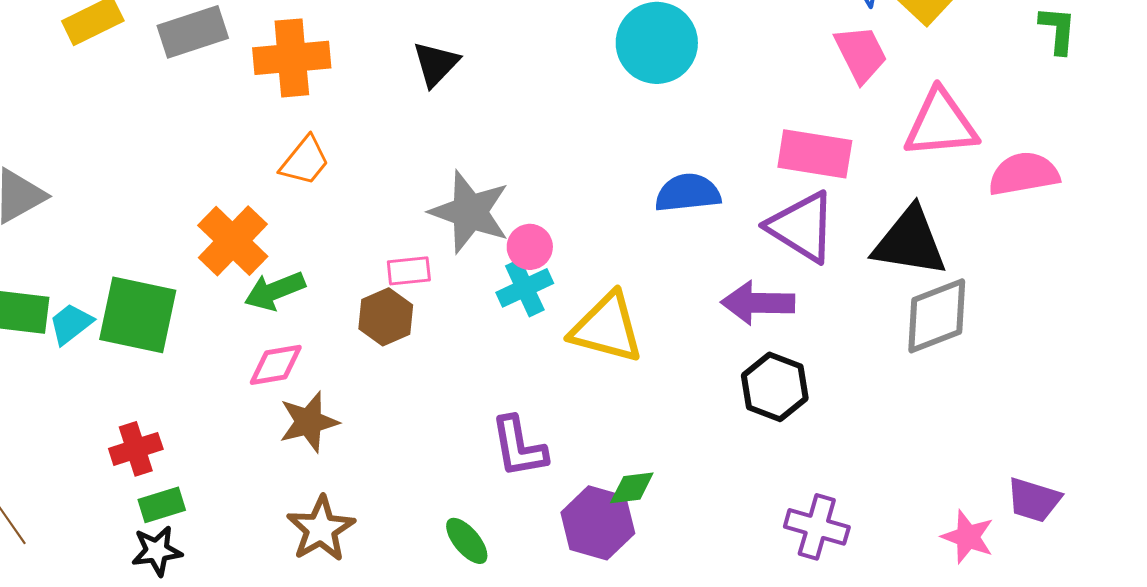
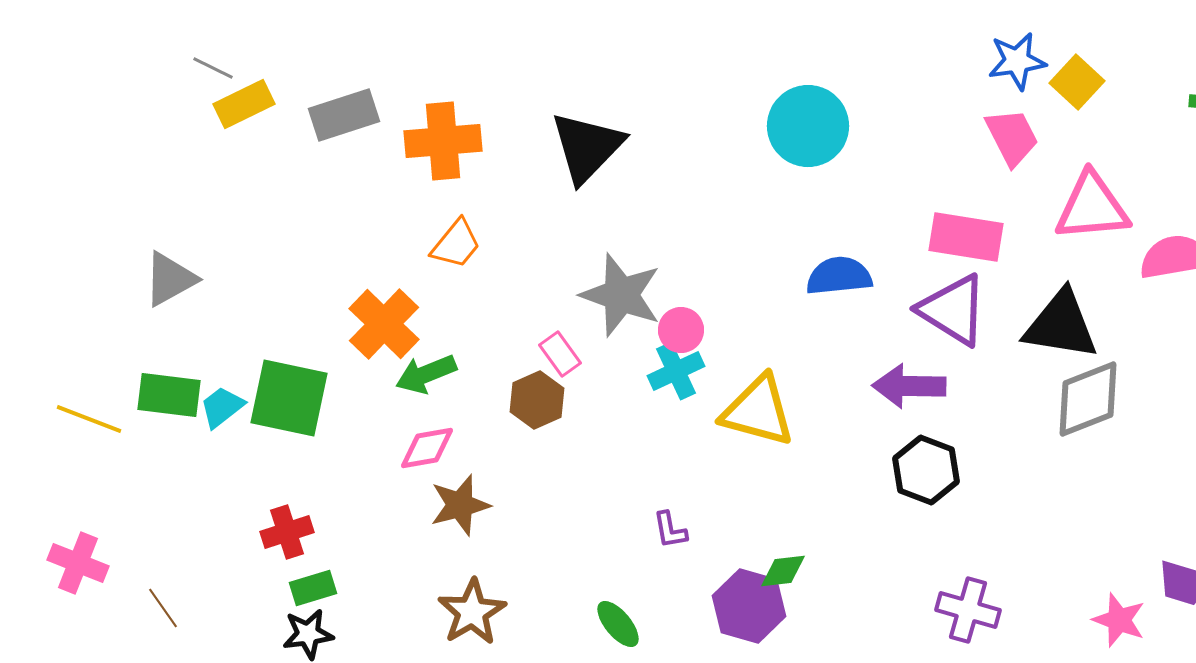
black triangle: (436, 64) -> (587, 147), size x1.6
pink rectangle: (409, 271) -> (560, 354), turned 60
purple L-shape: (519, 447) -> (670, 530), size x0.6

